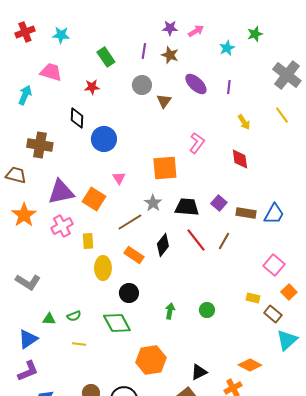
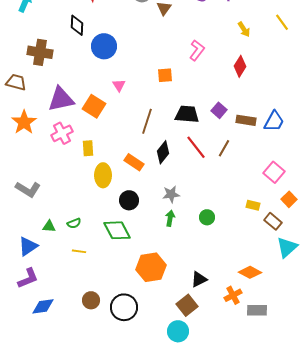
red diamond: (240, 159) -> (240, 66), turned 40
orange square: (165, 168) -> (165, 75), size x0.6
gray star: (153, 203) -> (171, 194), moved, turned 30
brown line: (130, 222) -> (147, 121), moved, turned -40

